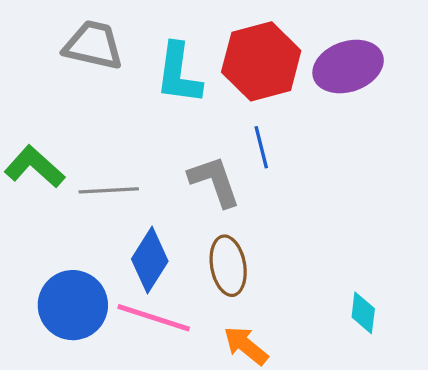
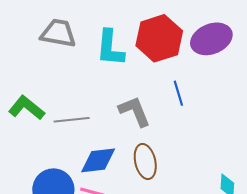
blue line: (261, 147) -> (178, 93), moved
blue diamond: (150, 260) -> (98, 160), turned 54

